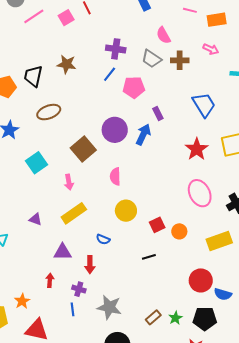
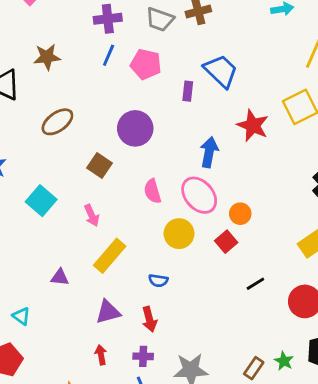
pink pentagon: (134, 87) -> (146, 64), turned 30
blue trapezoid: (204, 105) -> (221, 71), moved
brown ellipse: (49, 112) -> (57, 122), moved
purple rectangle: (158, 113) -> (188, 91), turned 48
blue arrow: (143, 134) -> (209, 152), moved
brown square: (83, 149) -> (100, 166), size x0.7
pink ellipse: (200, 193) -> (199, 195), moved
orange circle: (179, 231) -> (240, 214), moved
black line: (149, 257) -> (255, 284), moved

